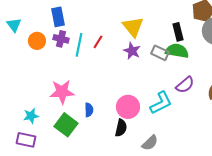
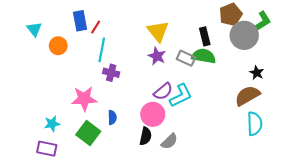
purple cross: (61, 39) -> (111, 73), moved
red line: (98, 42) -> (96, 27), moved
purple semicircle: (185, 85) -> (163, 91), moved
cyan L-shape: (161, 103) -> (181, 96), moved
gray semicircle: (150, 143) -> (169, 141), moved

